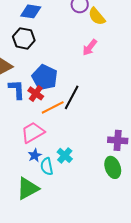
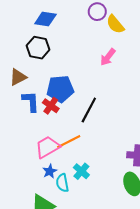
blue pentagon: (45, 77) -> (60, 89), turned -30
orange line: (53, 107) -> (69, 142), moved

